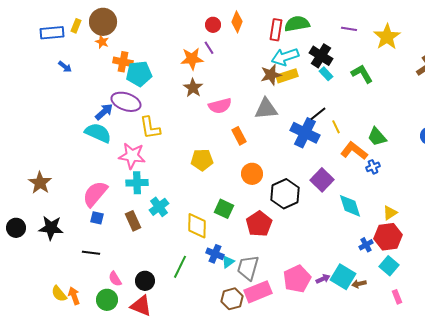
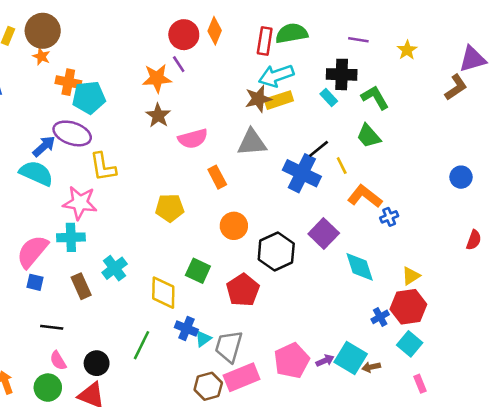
red circle: (213, 25) -> (184, 35), size x1.5
yellow star: (387, 37) -> (407, 50), size x0.6
black cross: (321, 56) -> (342, 74), moved, turned -30
green trapezoid: (377, 137) -> (369, 136), moved
cyan cross: (137, 183) -> (71, 237), moved
black line: (91, 253) -> (52, 327), moved

